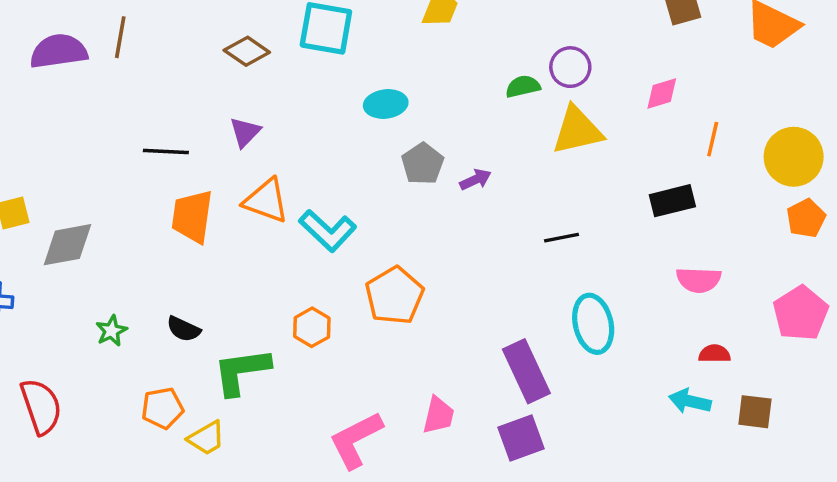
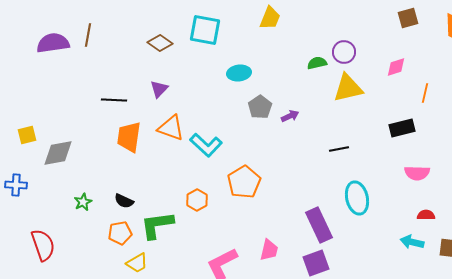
orange pentagon: (162, 408) -> (120, 233), moved

